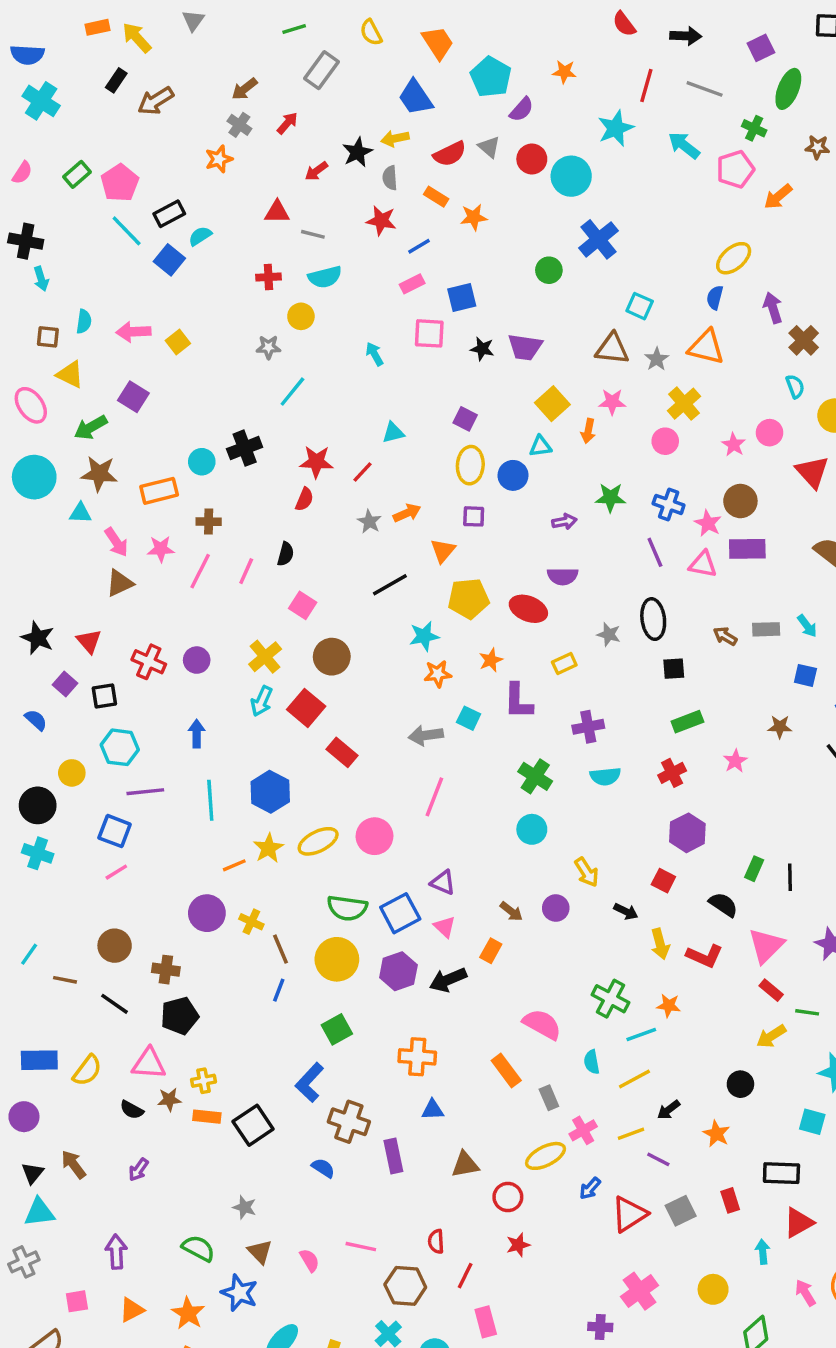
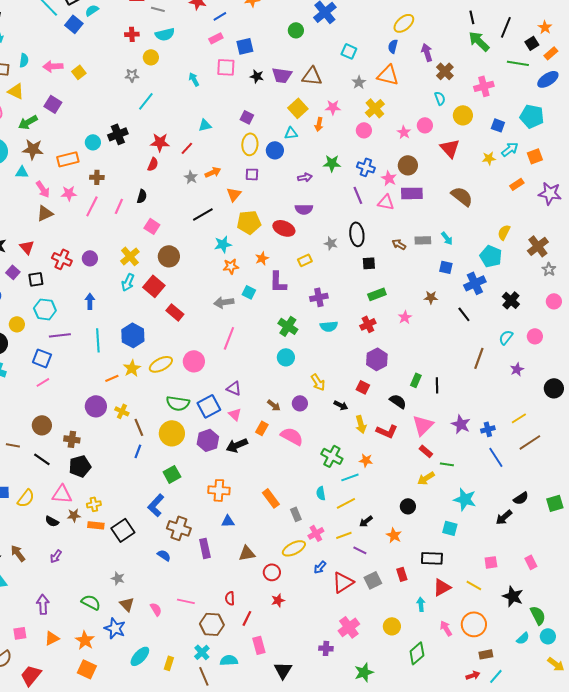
brown triangle: (612, 349) -> (312, 76), moved
pink semicircle: (542, 1024) -> (292, 436), moved

